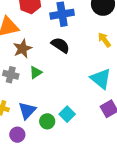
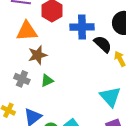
black semicircle: (60, 45) -> (103, 44), moved

